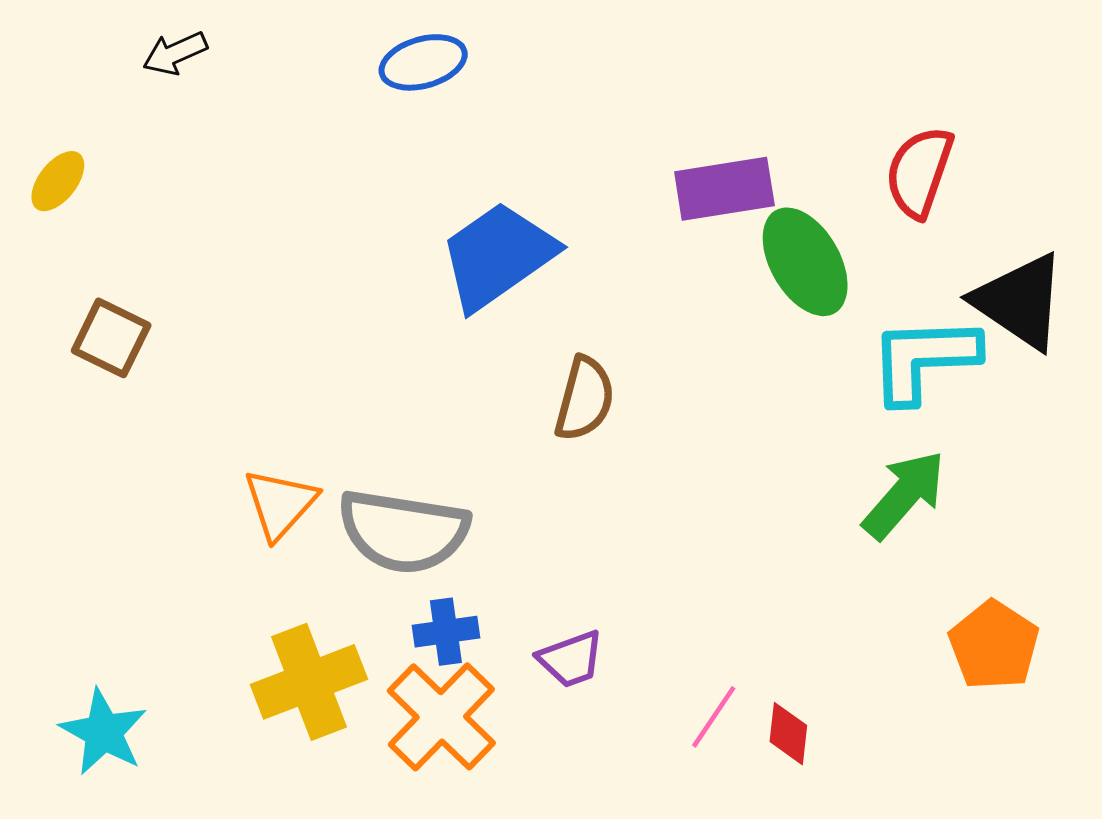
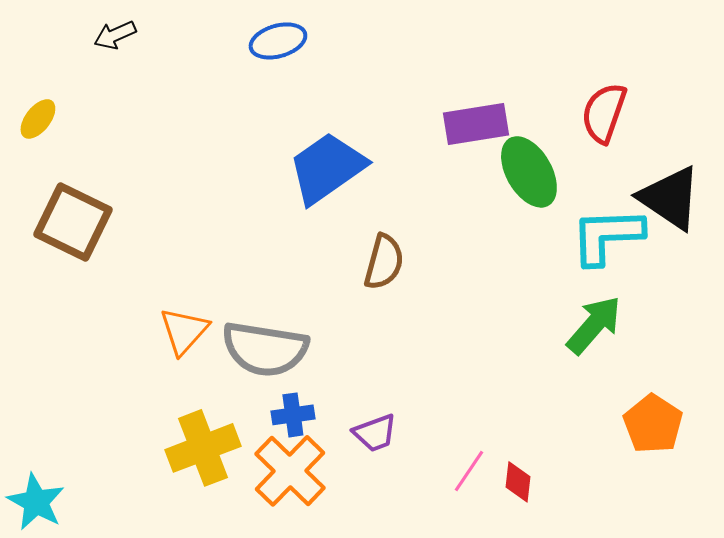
brown square: (111, 338) -> (73, 222), size x1.5
cyan star: (104, 732) -> (36, 502), moved

